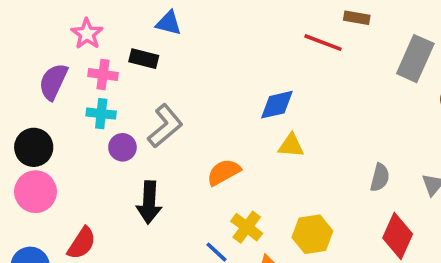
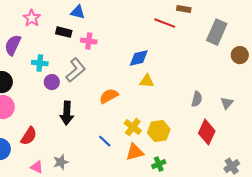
pink cross: (103, 75) -> (89, 41), moved
yellow cross: (247, 227) -> (133, 127), moved

